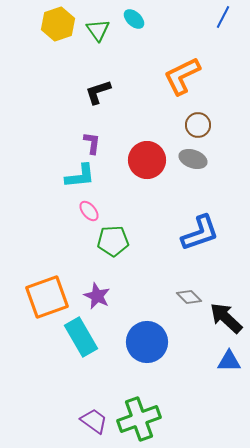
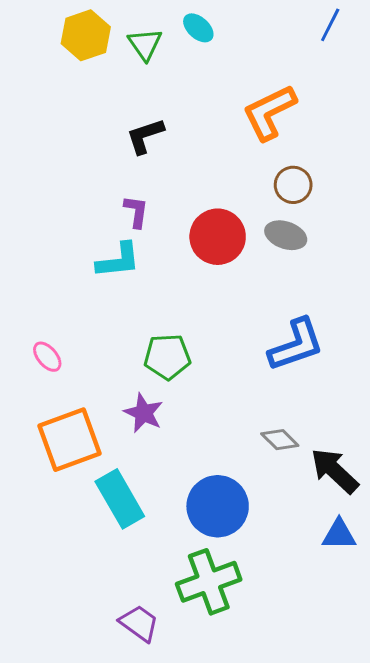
pink ellipse: (89, 211) -> (47, 357), moved
purple star: (97, 296) -> (144, 413), moved
green cross: (139, 419) -> (209, 582), moved

